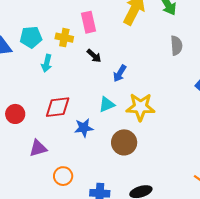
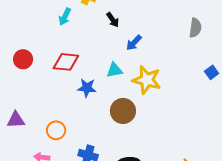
purple triangle: (38, 148) -> (16, 120), moved

